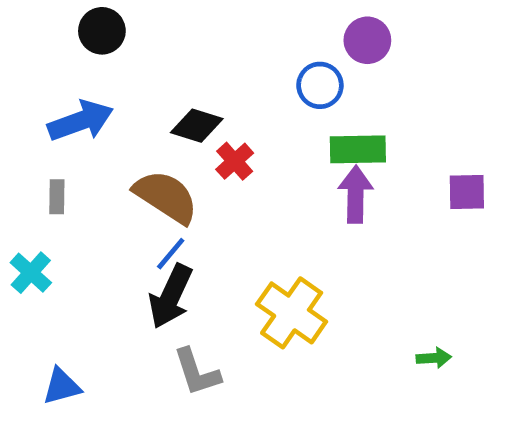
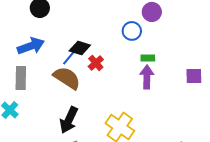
green rectangle: (358, 149) -> (148, 58), size x0.6
gray rectangle: (57, 197) -> (21, 78), size x1.6
blue line: (171, 254) -> (69, 58), moved

